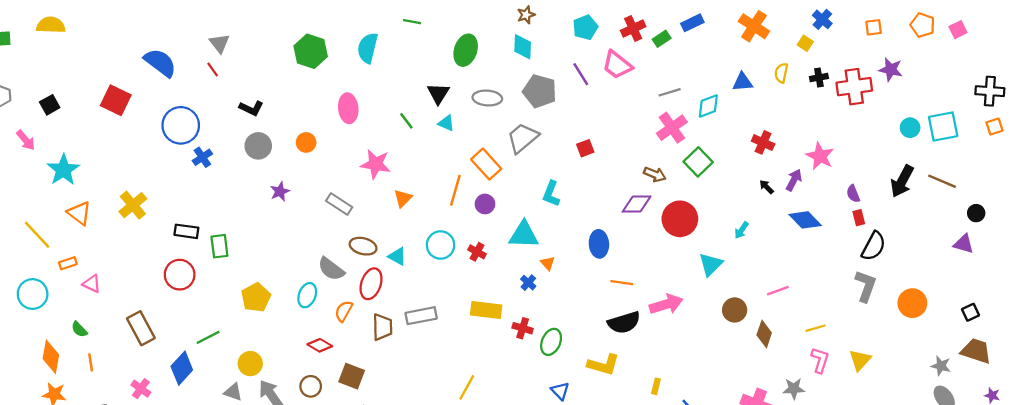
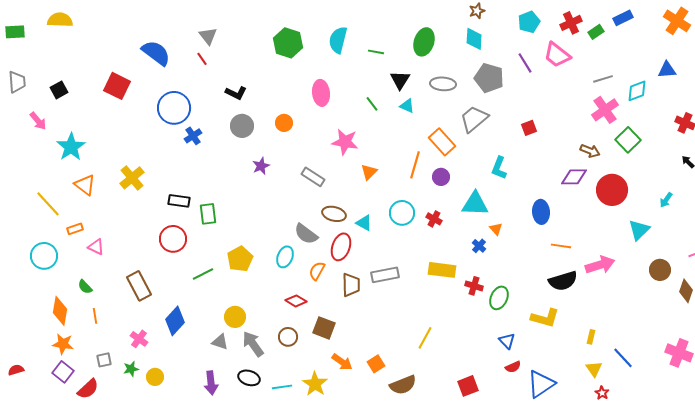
green line: (412, 22) -> (376, 52), moved
green line: (208, 337) -> (203, 274), moved

